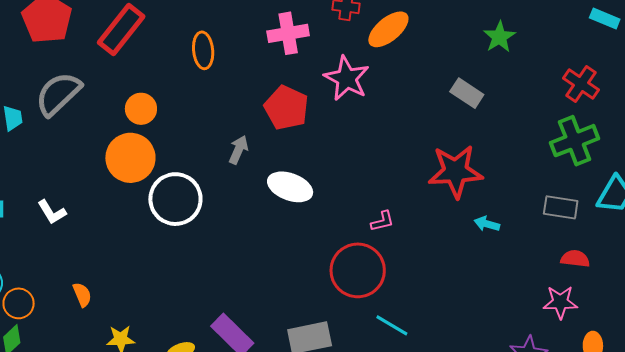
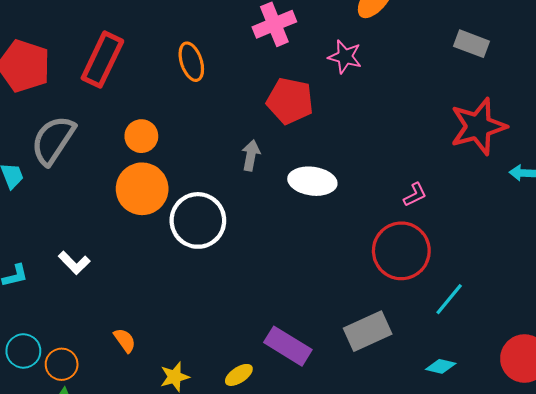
pink star: (347, 78) -> (345, 57), size x0.7
cyan line: (392, 325) -> (449, 299), turned -68

